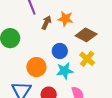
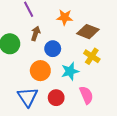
brown arrow: (47, 23) -> (36, 33), moved
blue circle: (60, 51) -> (53, 49), moved

